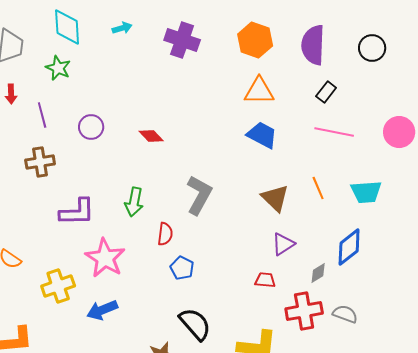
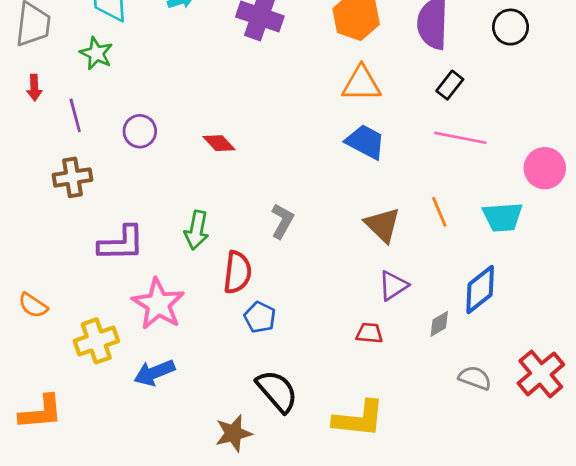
pink circle: (399, 132) -> (545, 168), moved
gray L-shape: (199, 195) -> (282, 221), size x0.7
red semicircle: (165, 234) -> (237, 272), size x1.4
red cross: (304, 311) -> (541, 374), moved, turned -30

